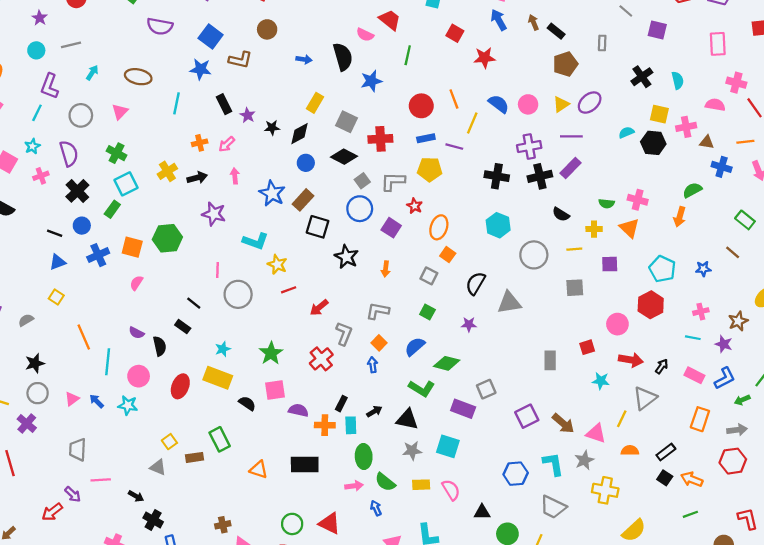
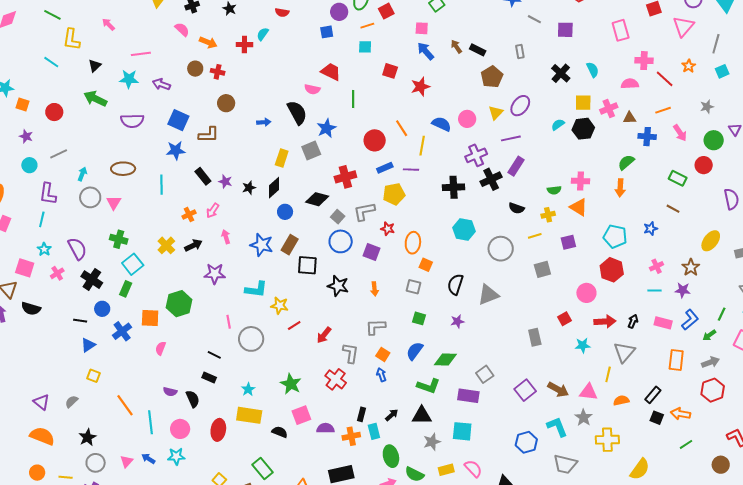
gray circle: (81, 115) -> (90, 197), moved
gray square: (346, 122) -> (311, 151), moved, turned -36

